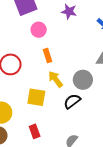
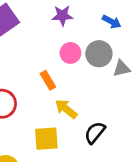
pink circle: (39, 30) -> (70, 53), moved
gray circle: (83, 80) -> (99, 54), moved

